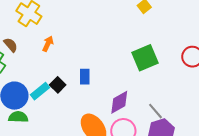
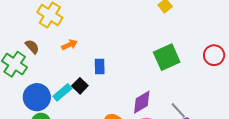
orange arrow: (48, 44) -> (69, 45), turned 42
blue rectangle: (85, 77) -> (100, 66), moved

